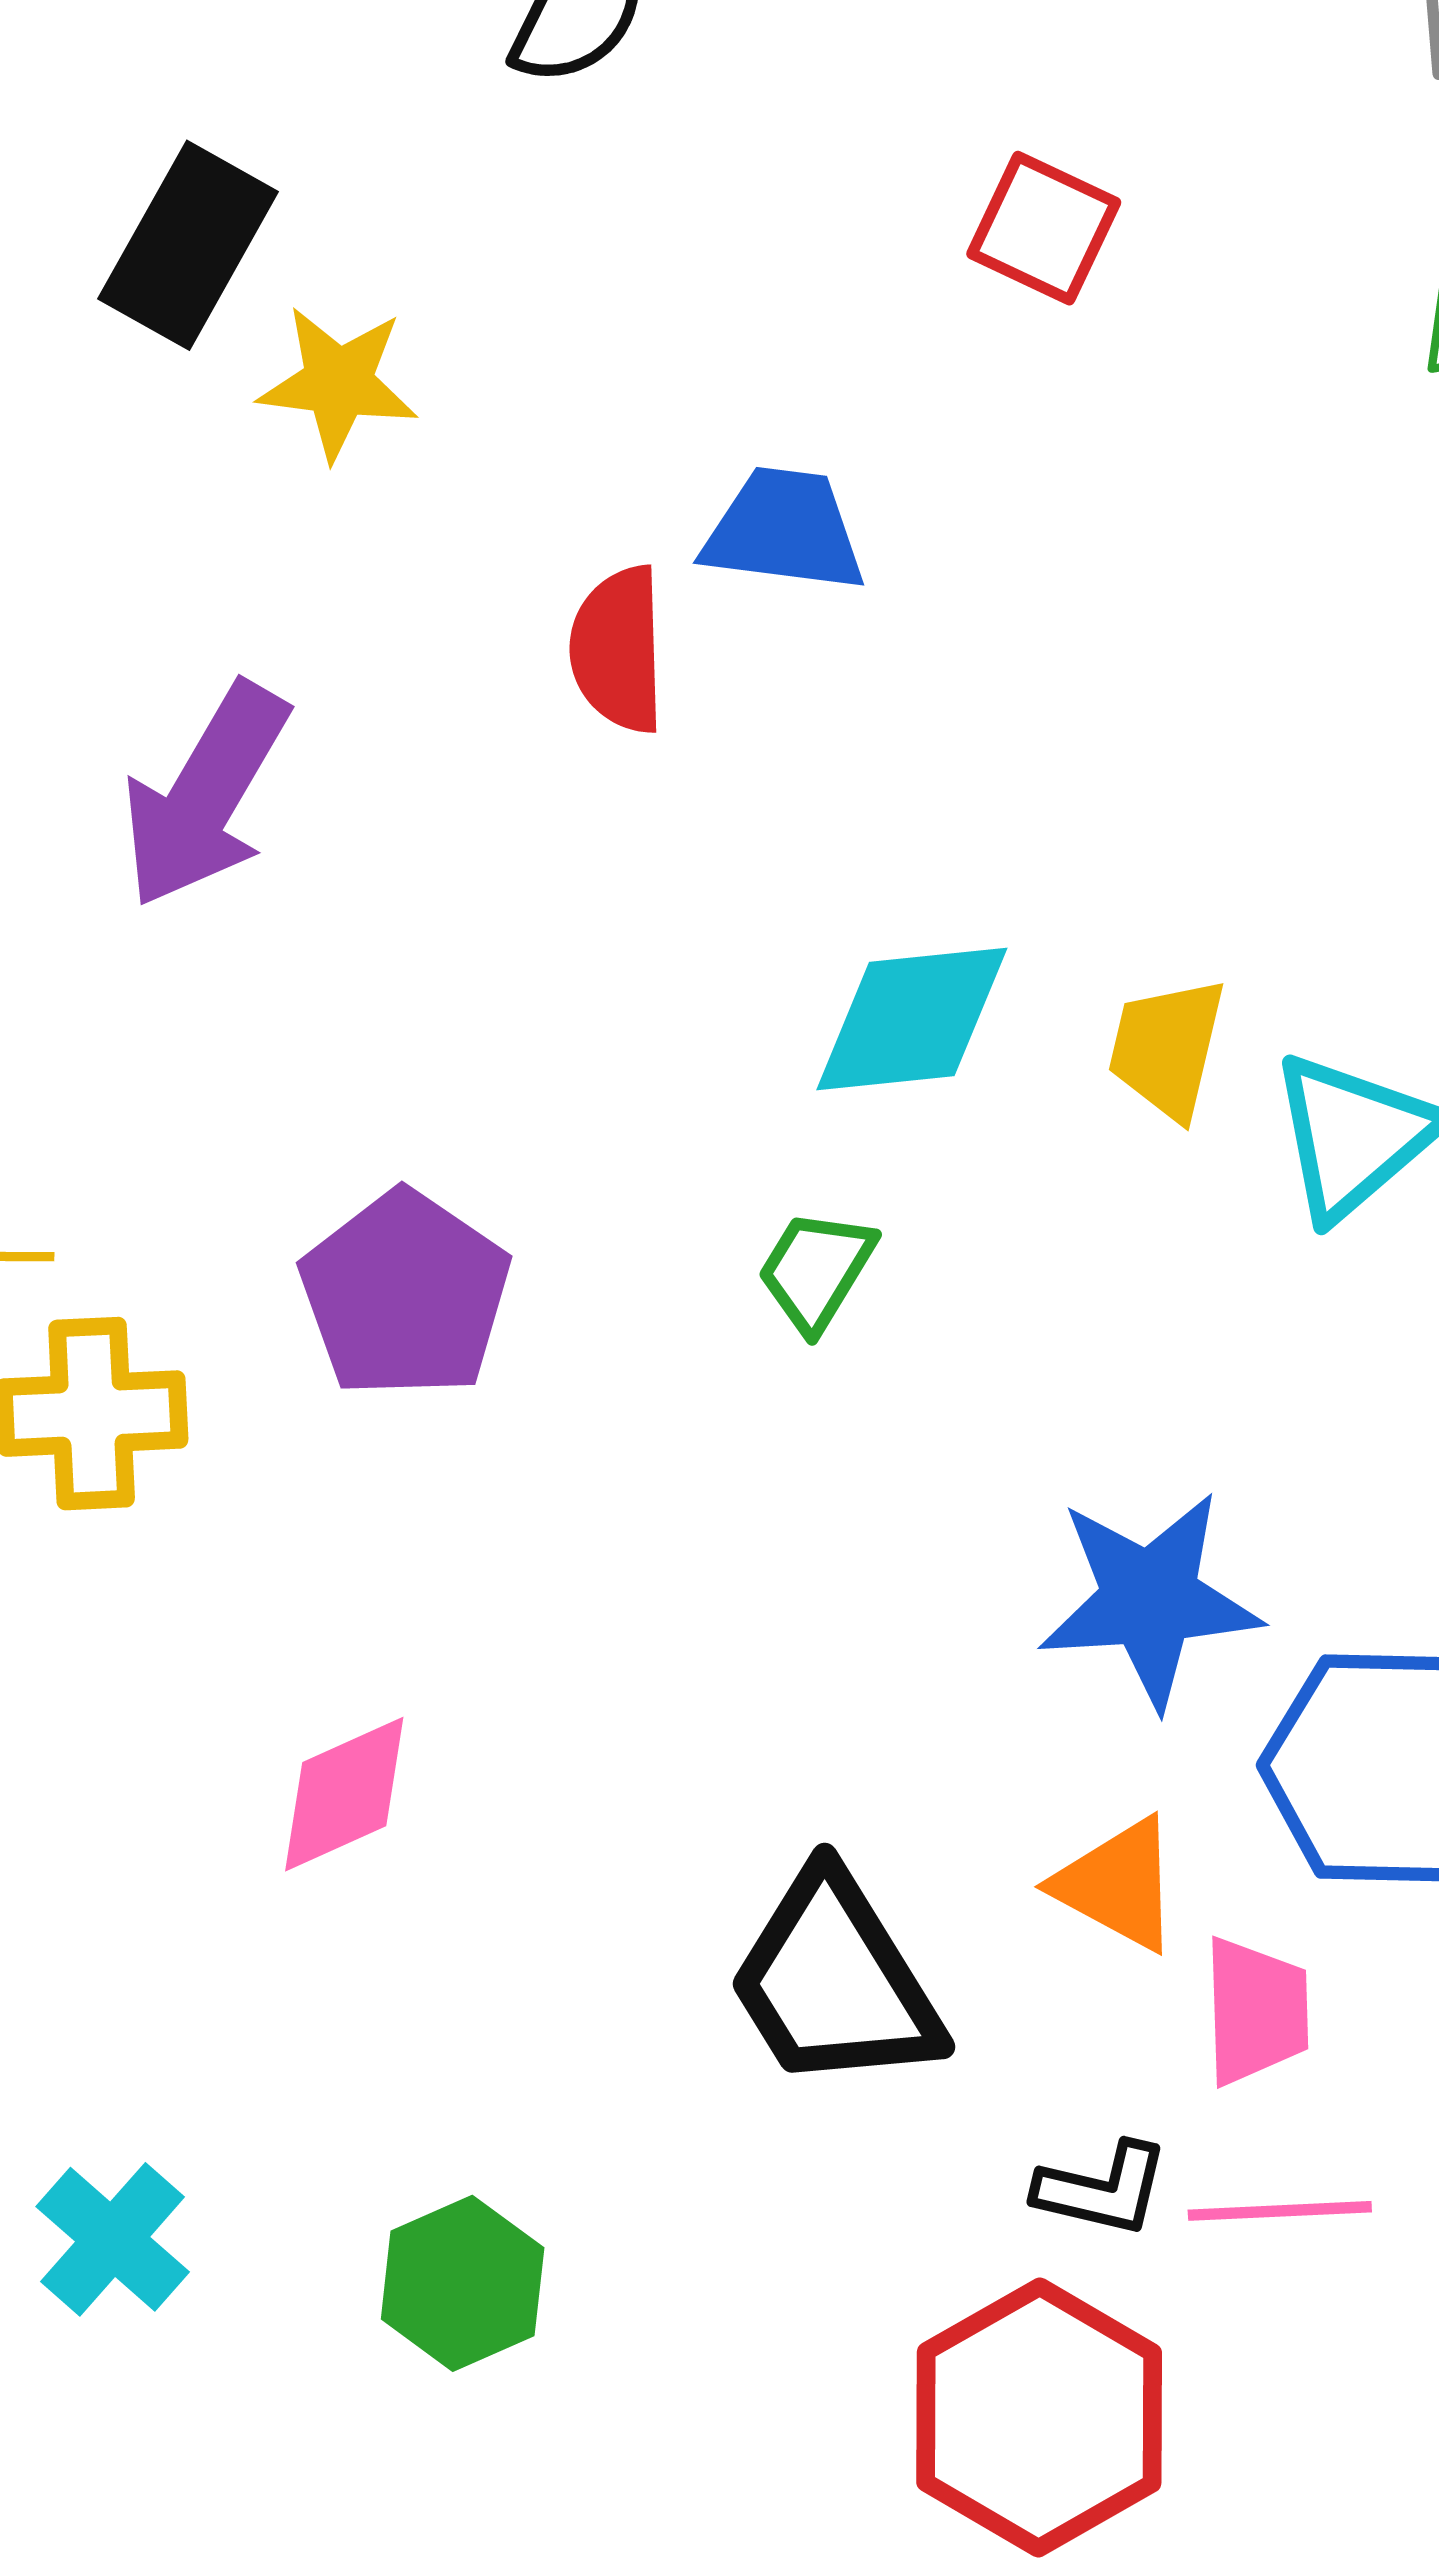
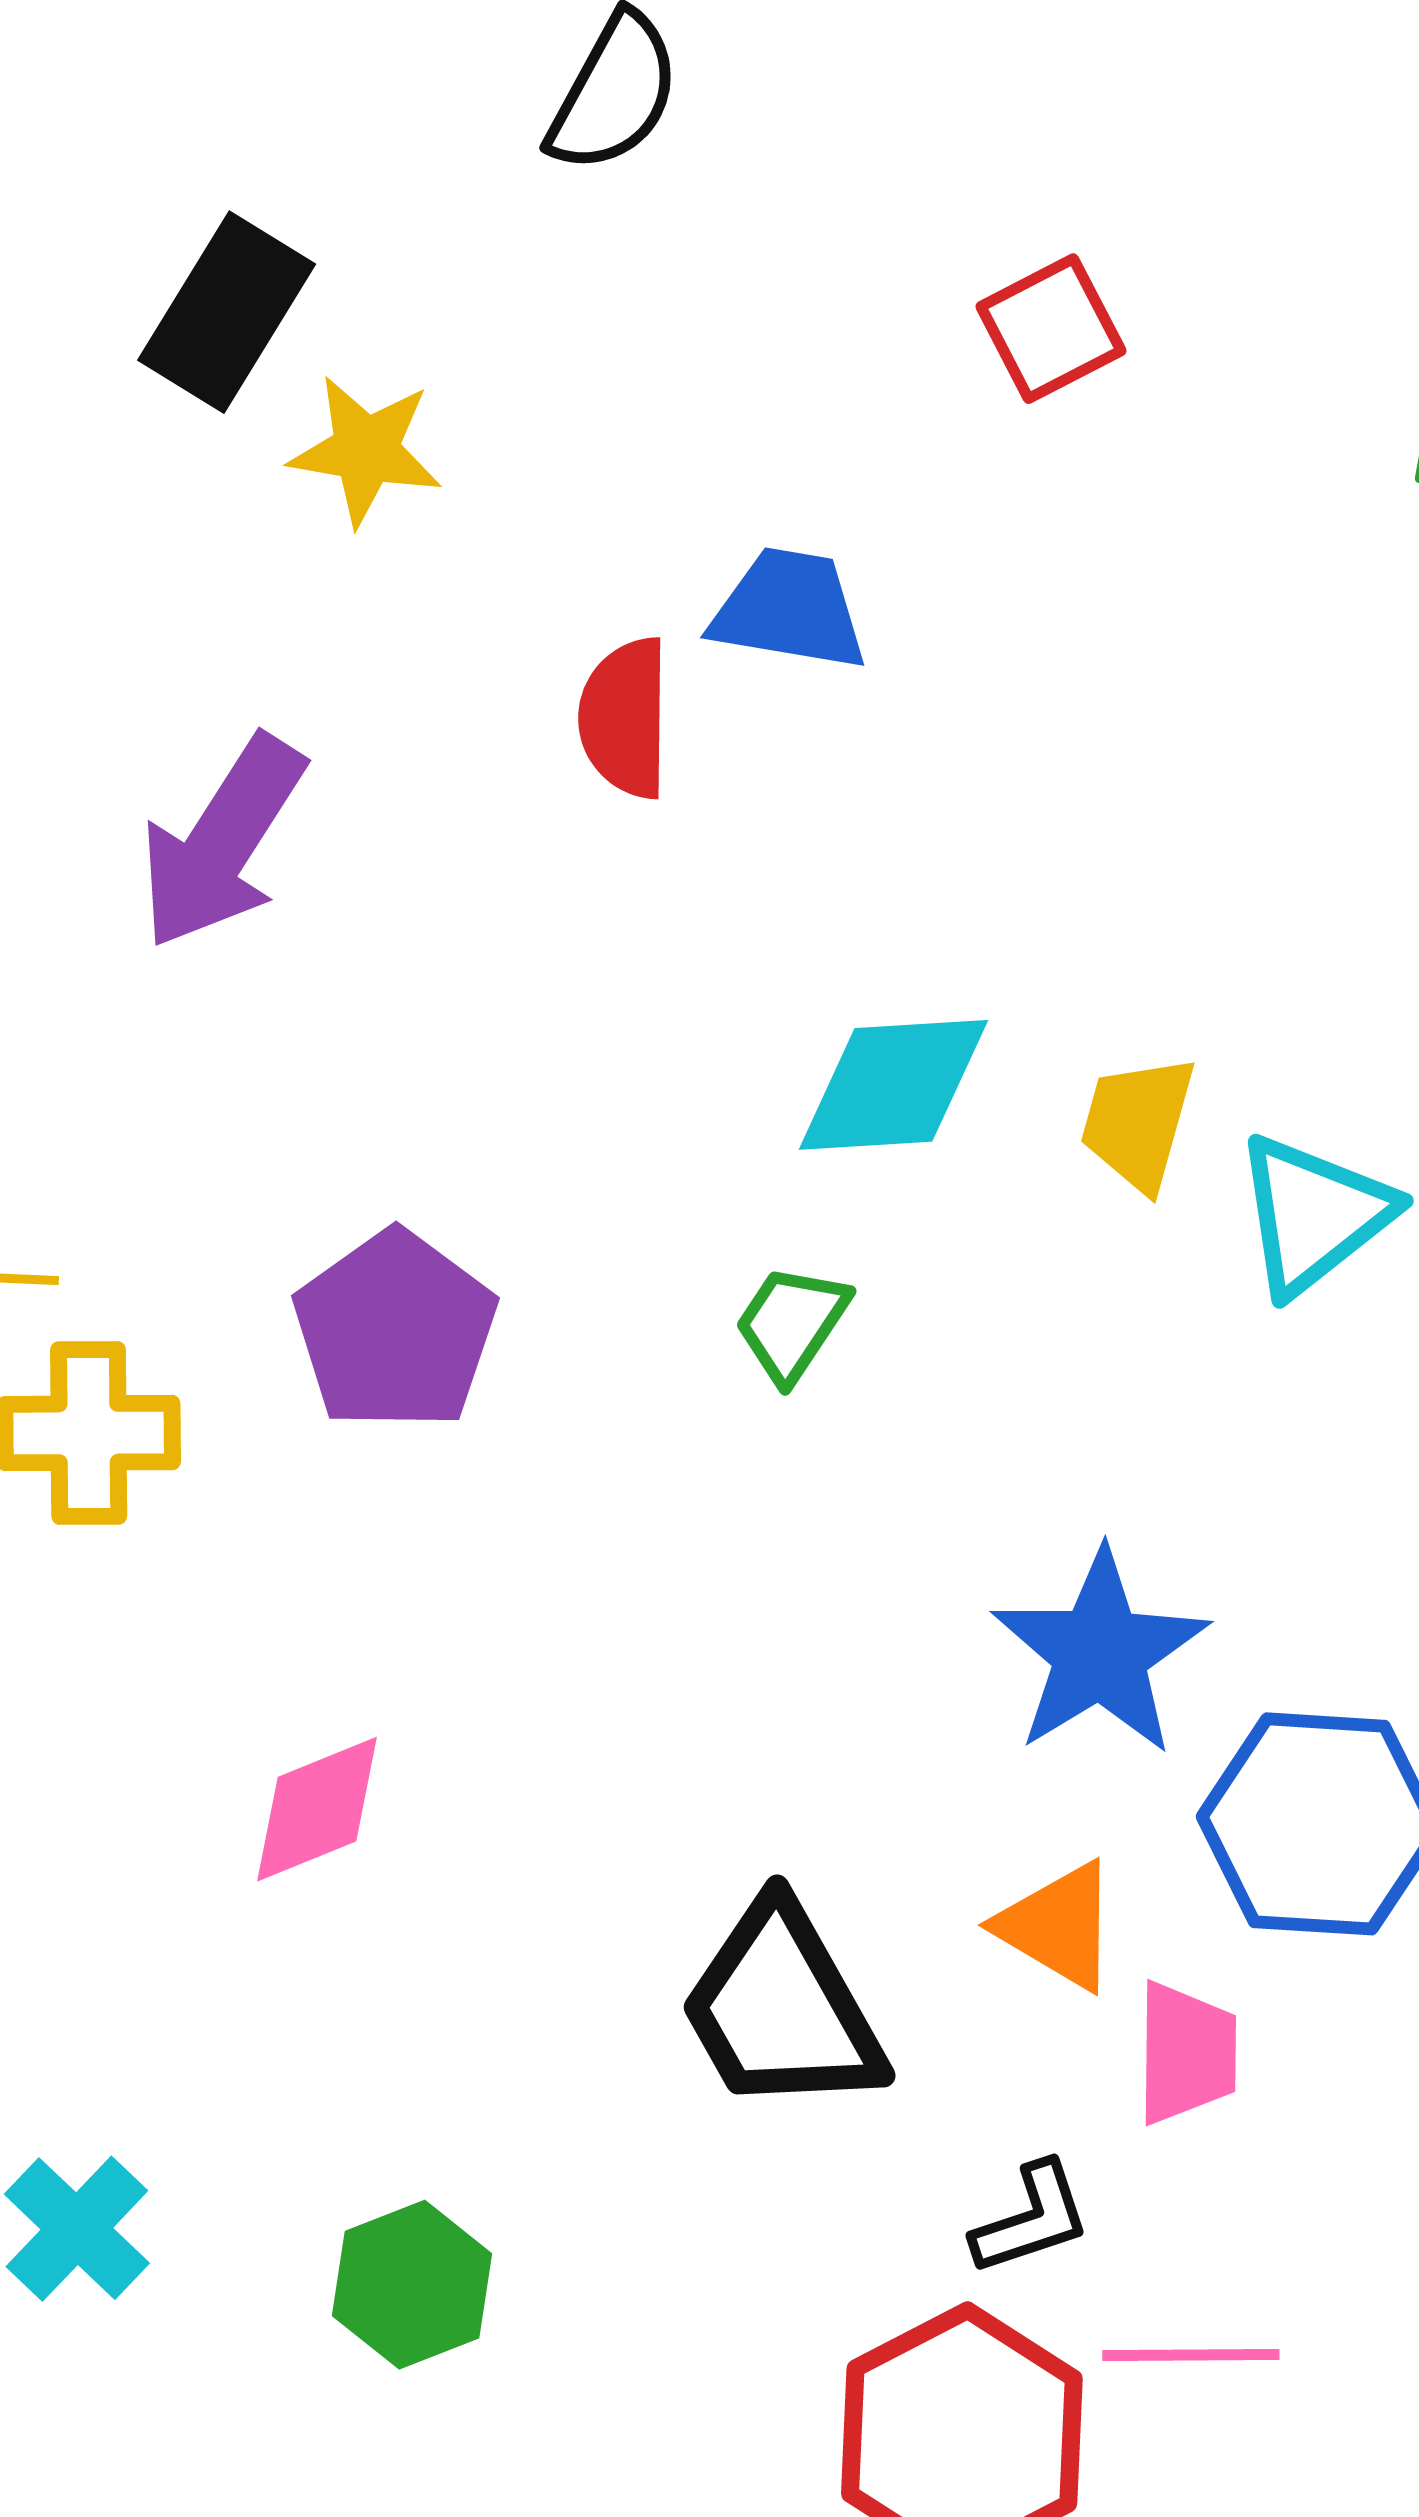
red square: (1044, 228) -> (1051, 329), turned 35
blue star: (1150, 1599) -> (1100, 1653), turned -30
black L-shape: (1102, 2189) -> (1031, 2219), turned -34
pink line: (1280, 2211) -> (1191, 2355), moved

